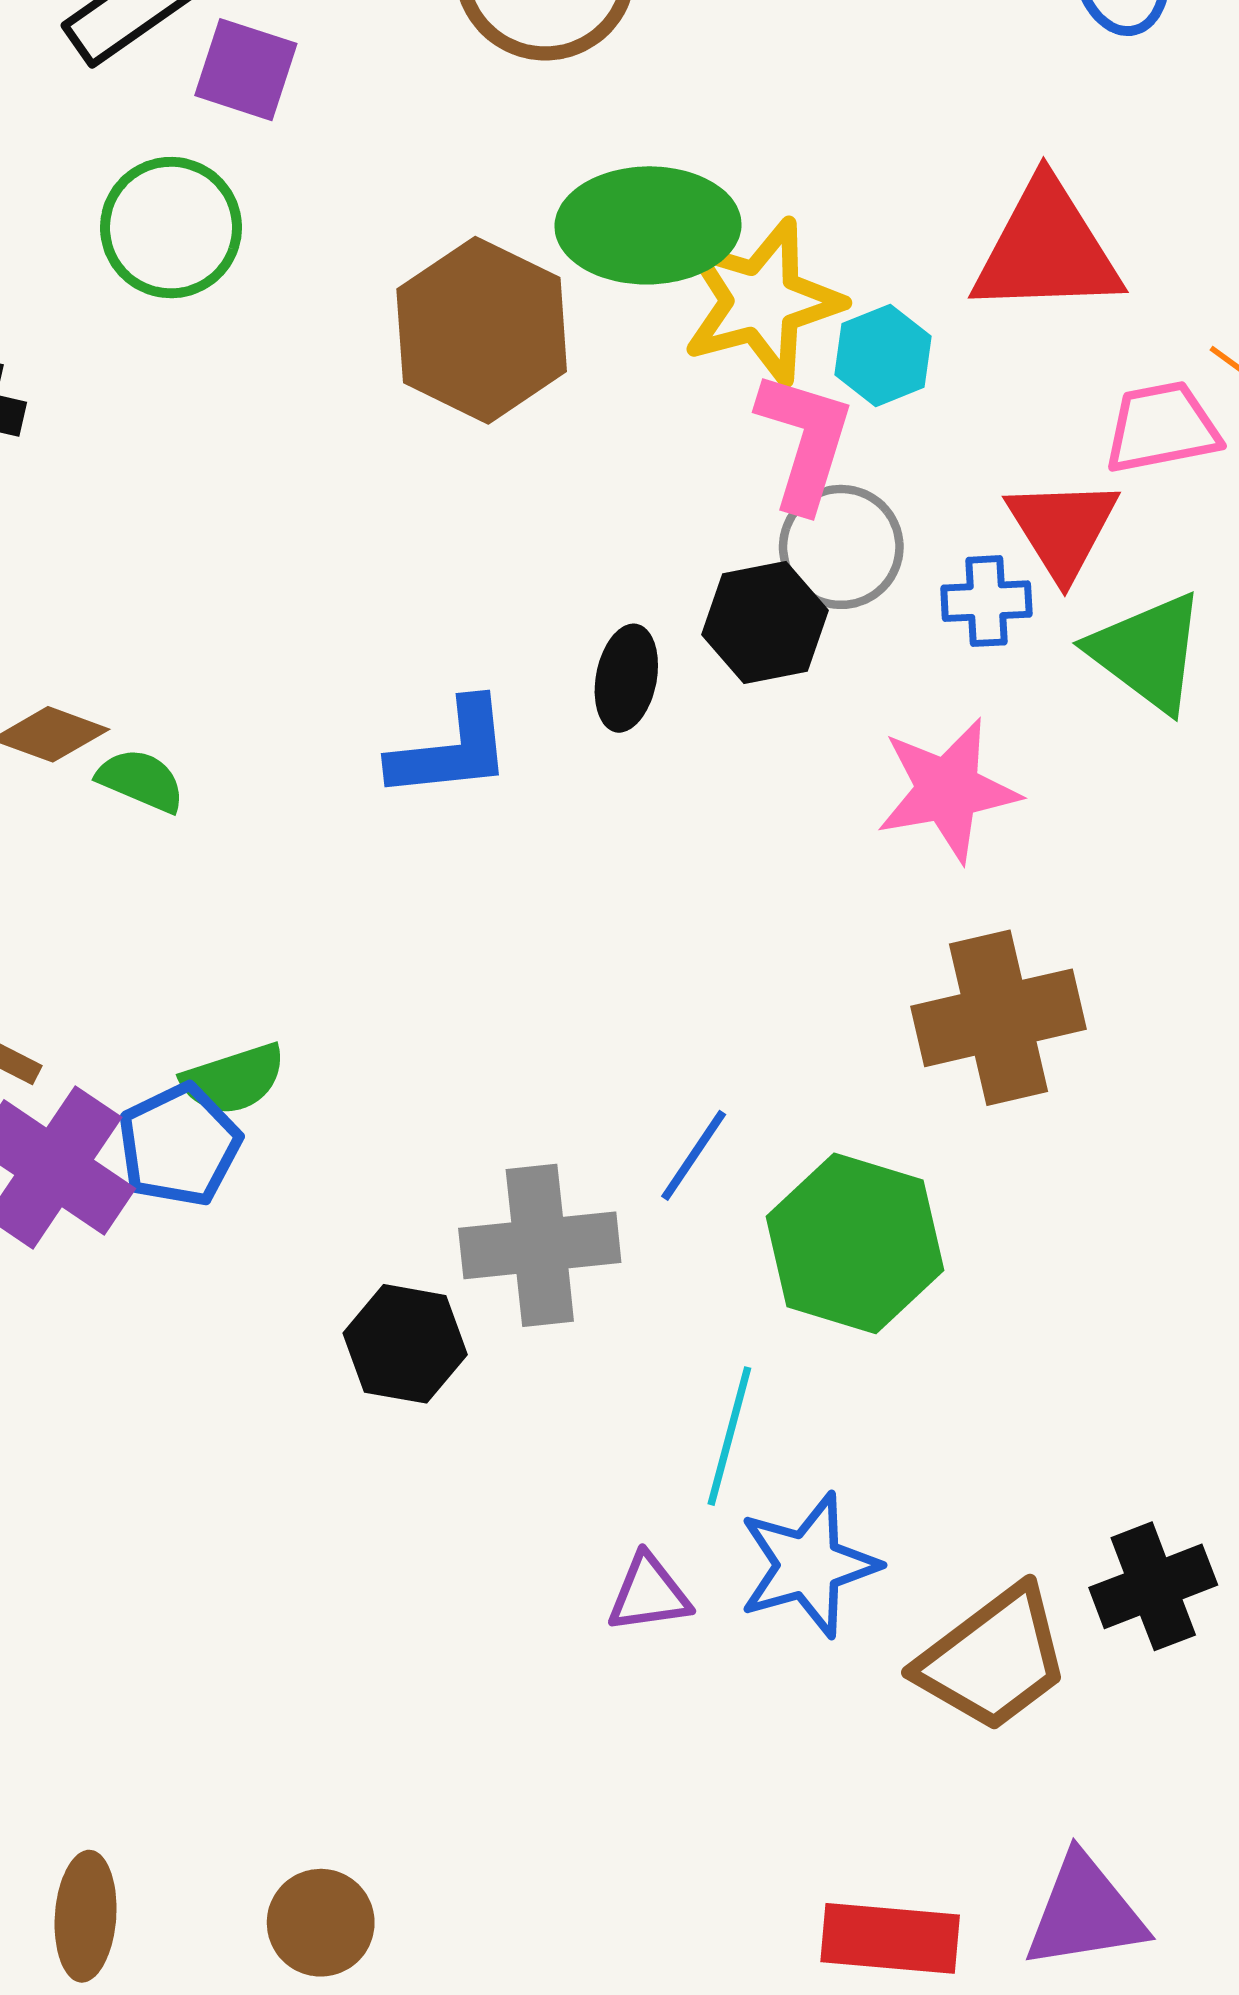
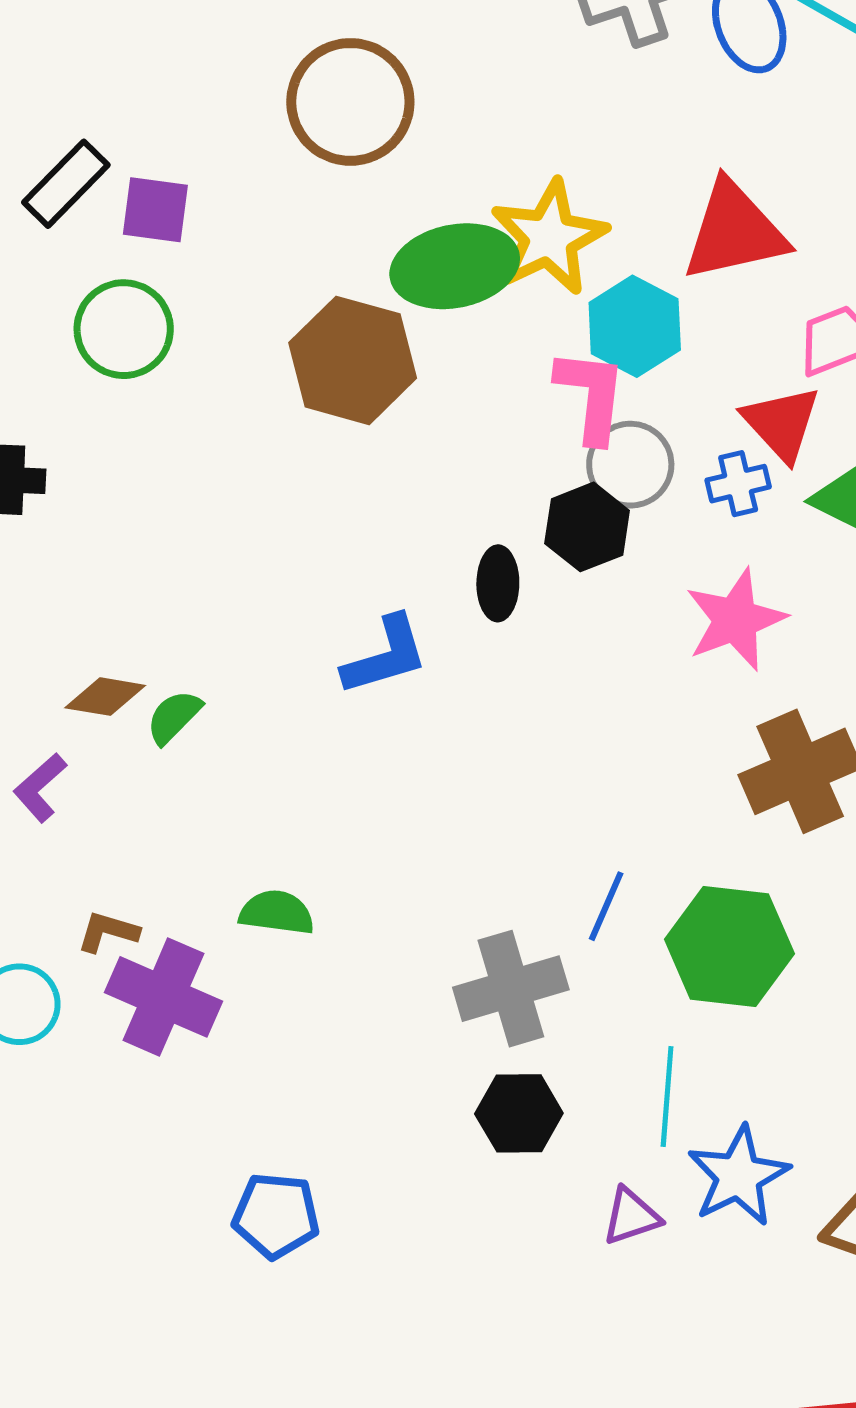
yellow star: (762, 302) -> (549, 237), moved
cyan hexagon: (883, 355) -> (635, 326), size x1.4
green semicircle: (141, 780) -> (174, 717), turned -58
green semicircle: (233, 1079) -> (277, 913), turned -144
blue pentagon: (179, 1145) -> (276, 1216), moved, turned -30
black hexagon: (405, 1344) -> (519, 1113), moved

